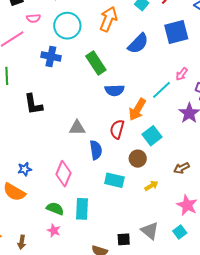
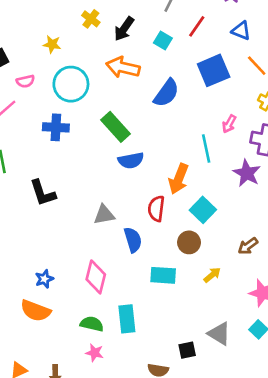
orange arrow: (108, 19) -> (123, 67), turned -90
blue semicircle: (115, 90) -> (131, 160), moved
cyan line: (162, 90) -> (206, 148), turned -50

